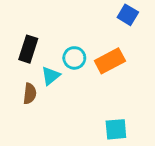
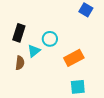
orange rectangle: (110, 61) -> (74, 58), moved

